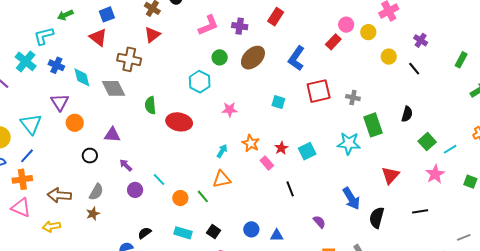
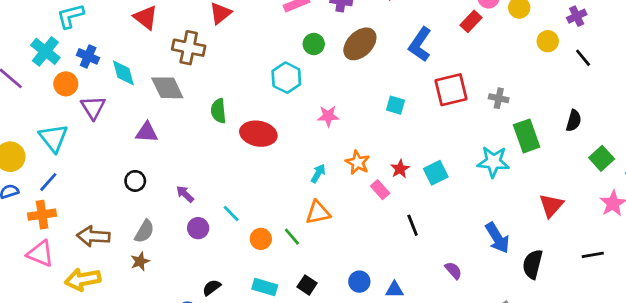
purple cross: (421, 40) -> (577, 16), moved, turned 32
orange circle: (75, 123) -> (66, 84), moved
purple triangle: (112, 135) -> (147, 132), moved
yellow arrow: (51, 226) -> (83, 279), size x1.4

